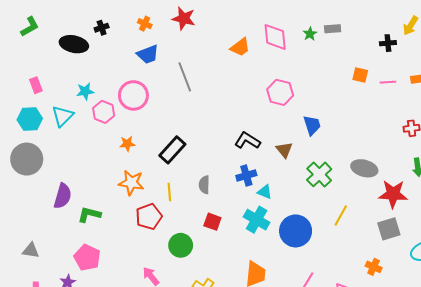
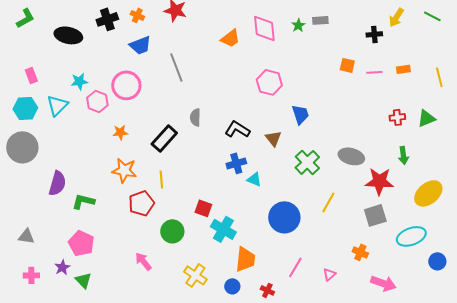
black cross: (102, 28) -> (107, 19), moved, size x1.5
gray semicircle: (204, 185) -> (195, 117), moved
cyan cross: (257, 220) -> (223, 229), moved

